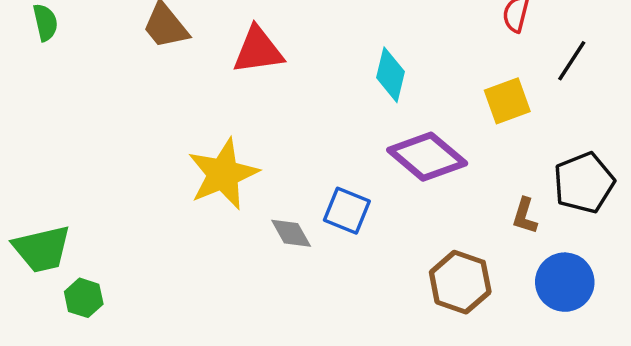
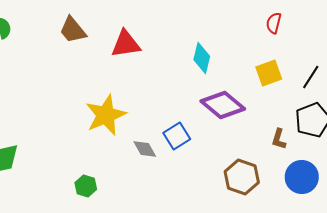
black line: (572, 61) -> (311, 77), moved
blue square: (347, 211) -> (177, 136), turned 36
green hexagon: (84, 298) -> (86, 186), moved

